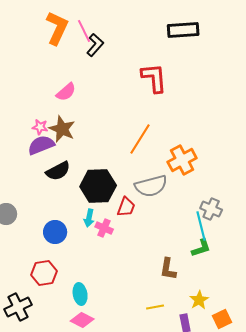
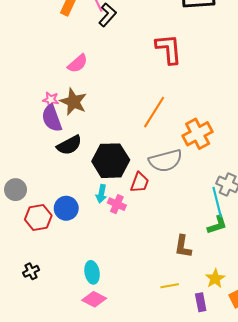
purple semicircle: (41, 145) -> (52, 118), turned -88
red hexagon: (44, 273) -> (38, 218), moved
black cross: (18, 307) -> (31, 271), moved, size x0.6

